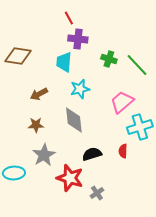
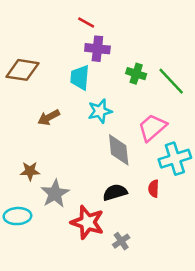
red line: (69, 18) -> (86, 22), turned -32
gray diamond: (74, 120) -> (119, 150), moved
brown star: (36, 125) -> (30, 171), moved

